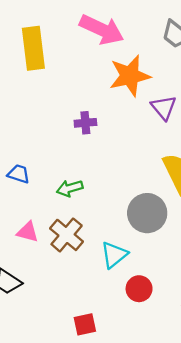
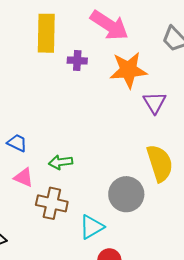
purple cross: (85, 123) -> (77, 61), moved
pink triangle: (28, 232) -> (24, 177), moved
brown cross: (67, 235) -> (52, 203), turned -36

